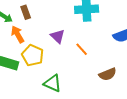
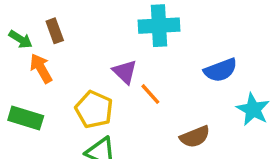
purple triangle: (58, 36) -> (125, 72), moved
yellow pentagon: (33, 55) -> (94, 109), moved

